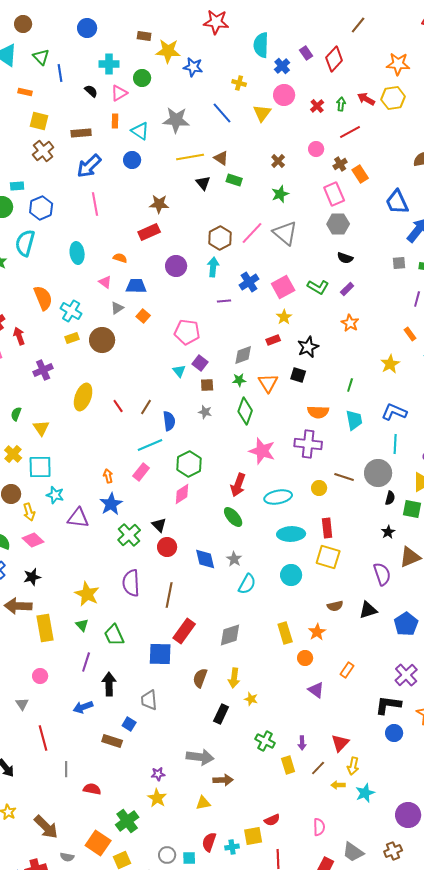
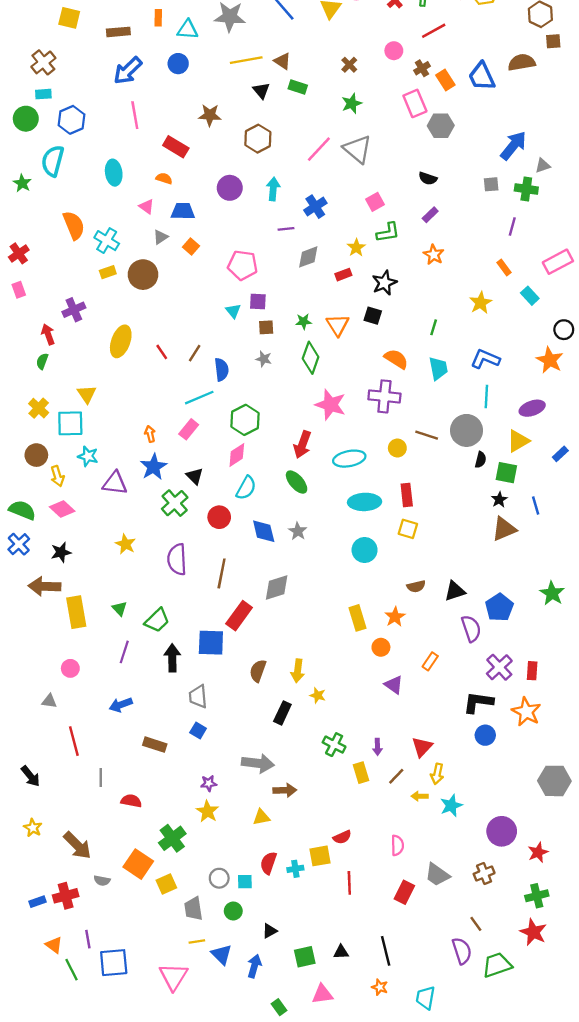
cyan triangle: (140, 131) -> (188, 30), turned -30
brown cross: (43, 151) -> (43, 62), moved
blue trapezoid: (397, 202) -> (482, 76), moved
gray hexagon: (338, 224) -> (441, 126), moved
red rectangle: (149, 232) -> (176, 147), moved, turned 55
brown hexagon: (220, 238) -> (258, 139), moved
pink square: (283, 287) -> (375, 202), moved, size x0.7
green L-shape: (318, 287) -> (388, 232), moved, turned -40
red arrow: (19, 336) -> (48, 334), moved
gray diamond: (243, 355) -> (308, 257), moved
purple square: (200, 363) -> (258, 302), turned -35
orange semicircle: (318, 412) -> (396, 359), turned -150
yellow triangle: (41, 428) -> (87, 394), moved
black triangle: (159, 525) -> (195, 476), moved
black star: (388, 532) -> (499, 500), moved
yellow square: (328, 557) -> (408, 529), size x0.7
purple semicircle: (382, 574) -> (471, 629), moved
cyan semicircle: (247, 584) -> (246, 488), moved
yellow star: (87, 594) -> (125, 544), moved, size x0.7
green trapezoid: (114, 635) -> (157, 620), turned -110
gray diamond: (230, 635) -> (277, 588), moved
black arrow: (109, 684) -> (172, 658), moved
gray triangle: (22, 704) -> (49, 701), turned -48
blue square: (129, 724) -> (198, 730), moved

